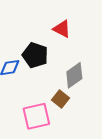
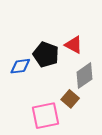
red triangle: (62, 29) -> (74, 45), moved

